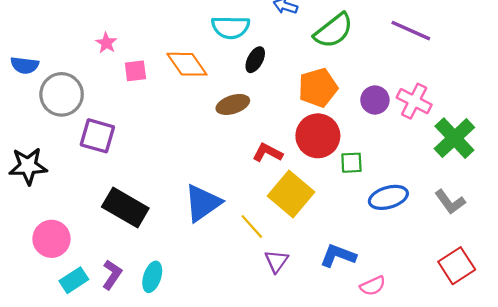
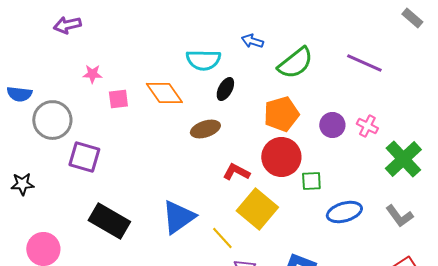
pink star: (106, 43) -> (92, 74), turned -30
pink cross: (414, 101) -> (367, 126), size x0.7
black star: (28, 166) -> (22, 184), size x0.7

